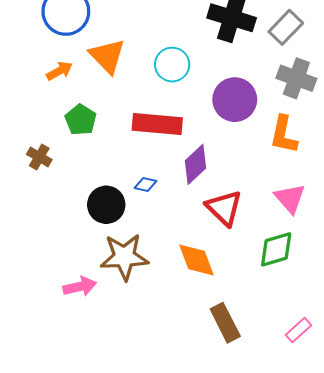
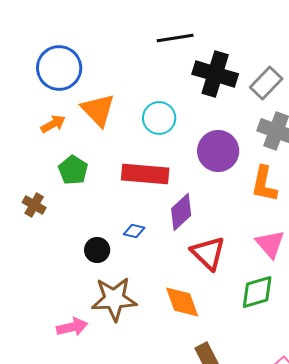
black circle: (106, 205) -> (97, 250), size x0.7

